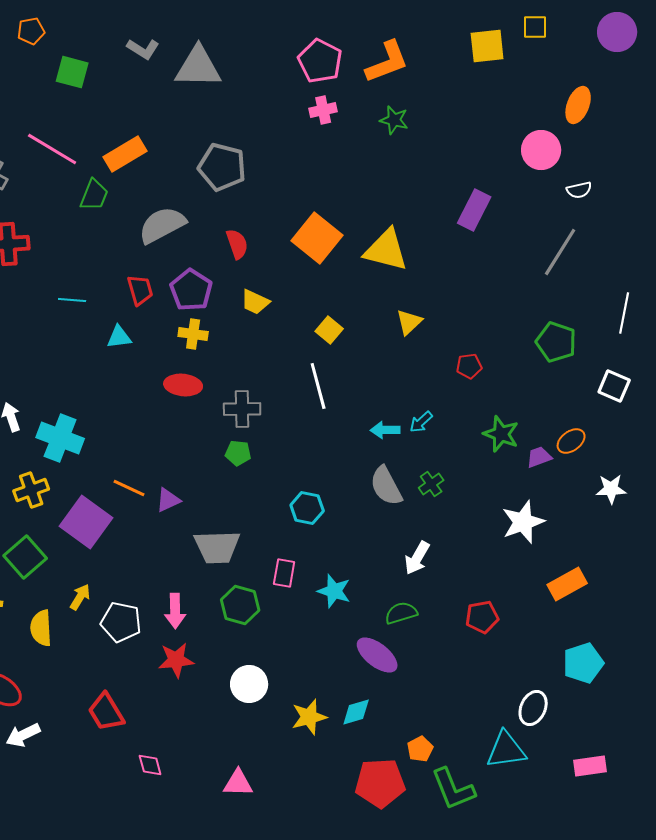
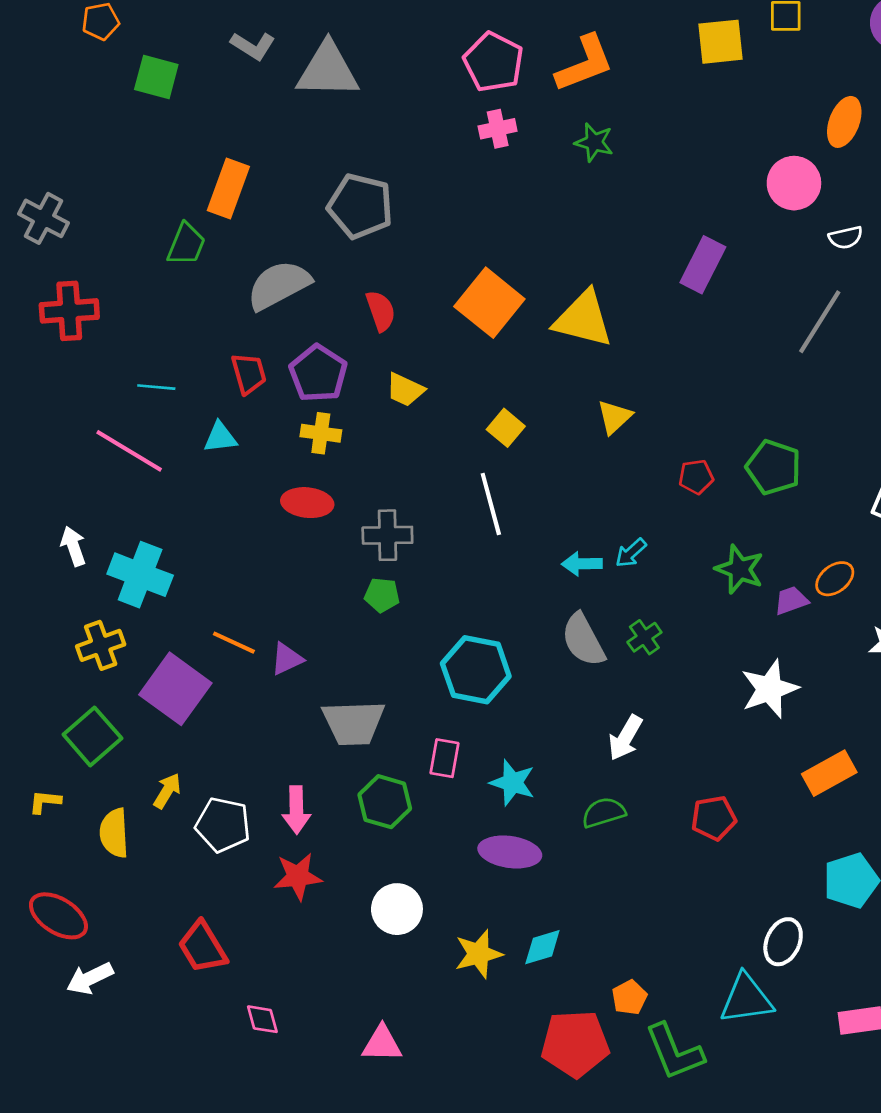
pink line: (52, 149) -> (129, 451), moved
orange rectangle: (125, 154) -> (228, 189), turned -39
green pentagon: (556, 342) -> (774, 467), moved
cyan hexagon: (307, 508) -> (476, 670), size x1.5
purple ellipse: (377, 655) -> (510, 852), moved, turned -30

